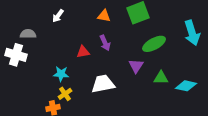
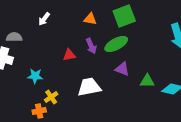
green ellipse: (154, 44) -> (116, 44), moved
purple triangle: (136, 66) -> (122, 69), turned -42
cyan star: (61, 74) -> (35, 76), moved

